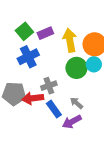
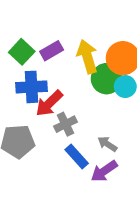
blue cross: (28, 57) -> (31, 87), turned 30
green circle: (76, 68) -> (107, 79), moved
red arrow: (33, 98) -> (49, 103), moved, turned -30

